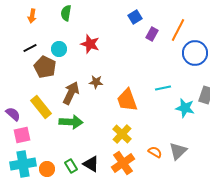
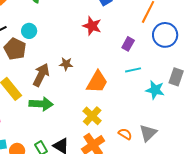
purple rectangle: (152, 34) -> (128, 44), moved
red star: (90, 44) -> (92, 26), moved
orange trapezoid: (127, 100) -> (97, 82), turned -130

